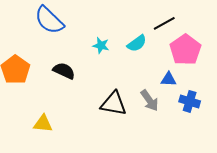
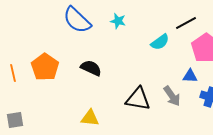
cyan star: (101, 45) -> (118, 21), moved
yellow triangle: (43, 124) -> (90, 118), moved

